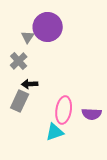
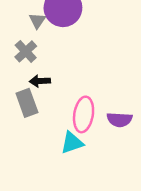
gray rectangle: (20, 101) -> (27, 103), turned -45

